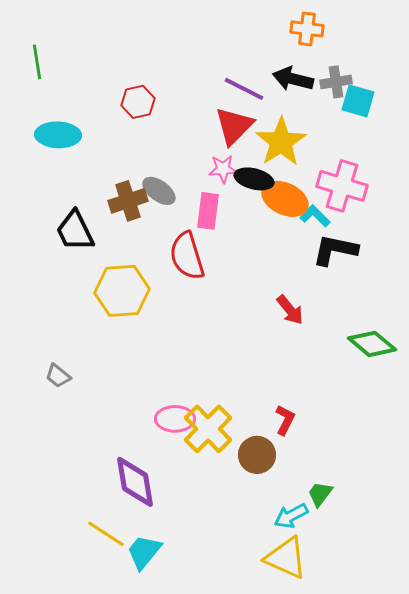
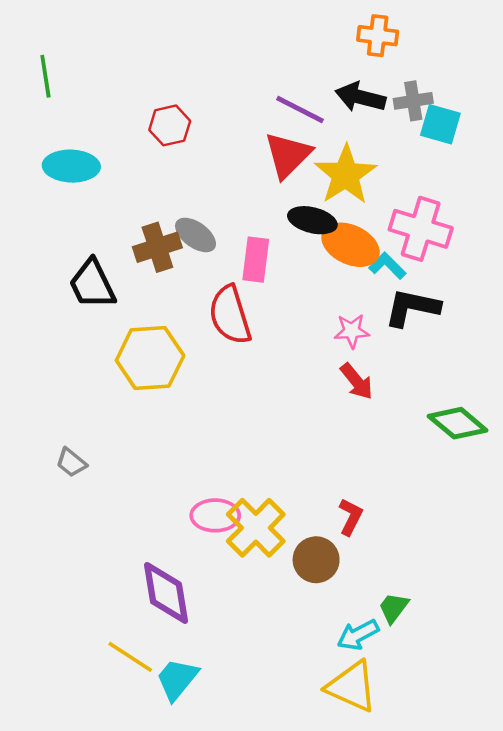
pink star: (223, 169) -> (352, 331), moved

